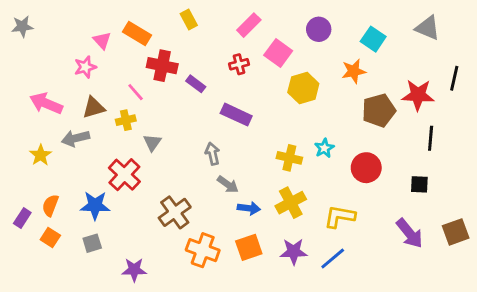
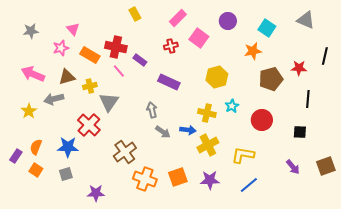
gray star: (22, 26) -> (31, 31), moved
orange rectangle: (137, 33) -> (90, 55), moved
yellow hexagon: (303, 88) -> (217, 77), moved
pink line: (136, 92) -> (119, 71), moved
red star: (418, 95) -> (299, 68), size x0.7
gray triangle: (152, 143) -> (109, 102), size x1.5
blue arrow: (249, 208) -> (188, 130), moved
purple arrow: (410, 233) -> (293, 167), size x0.7
blue line: (333, 259) -> (249, 185), moved

